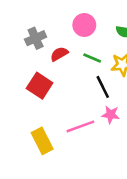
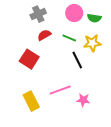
pink circle: (84, 25) -> (74, 13), moved
gray cross: (36, 38) -> (38, 14), moved
pink star: (111, 115) -> (83, 100), moved

